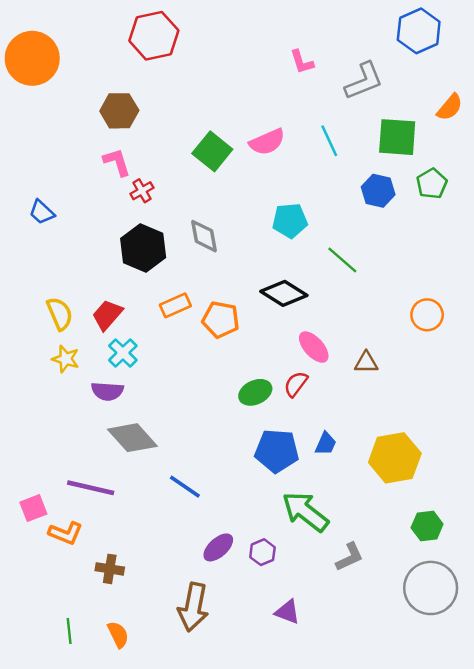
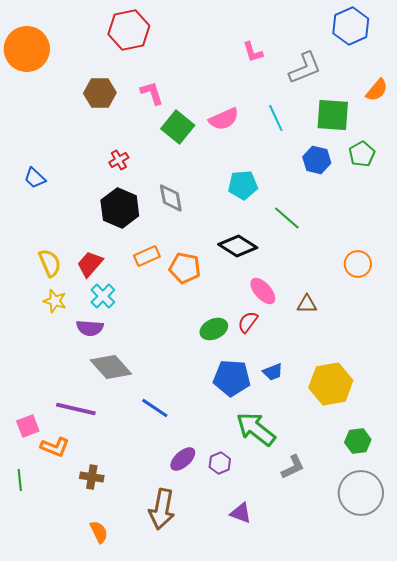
pink L-shape: (117, 162) -> (152, 93), moved
blue trapezoid: (326, 444) -> (273, 372), turned 45
green line: (69, 631) -> (20, 480), moved

